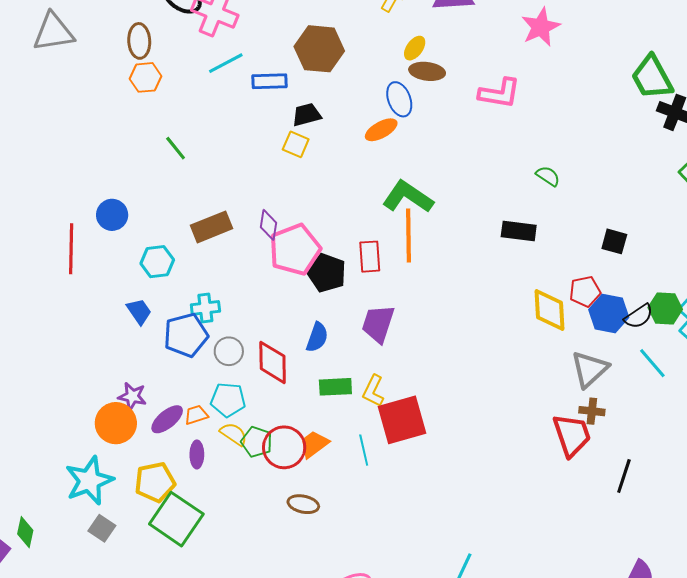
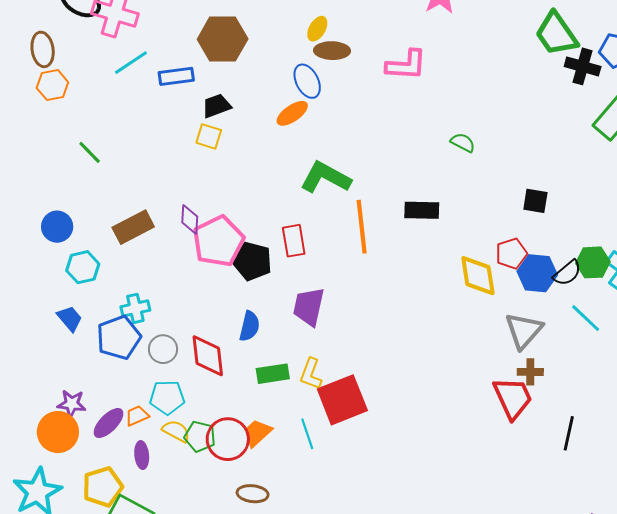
blue circle: (112, 215) -> (57, 227), moved
black rectangle: (519, 231) -> (422, 210), moved
orange line: (409, 236) -> (362, 227), moved

